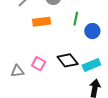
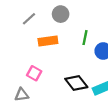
pink square: (39, 64) -> (34, 73), moved

